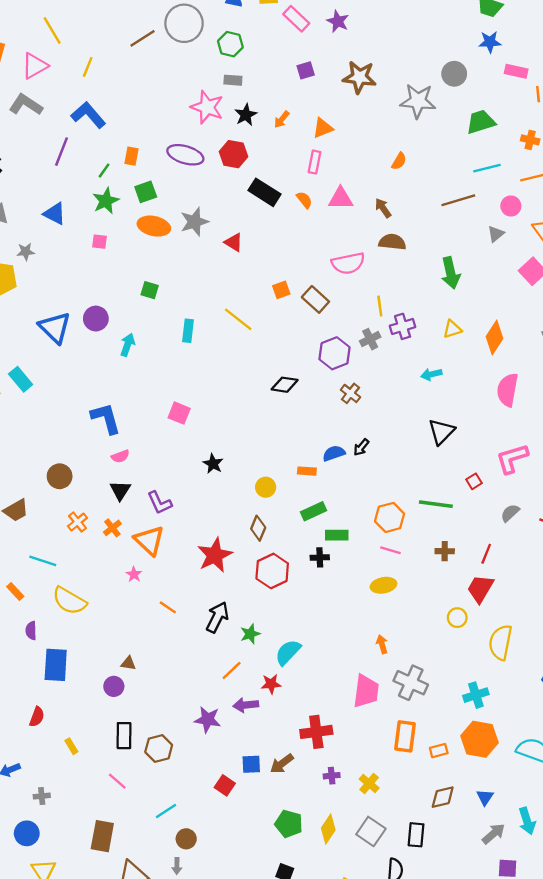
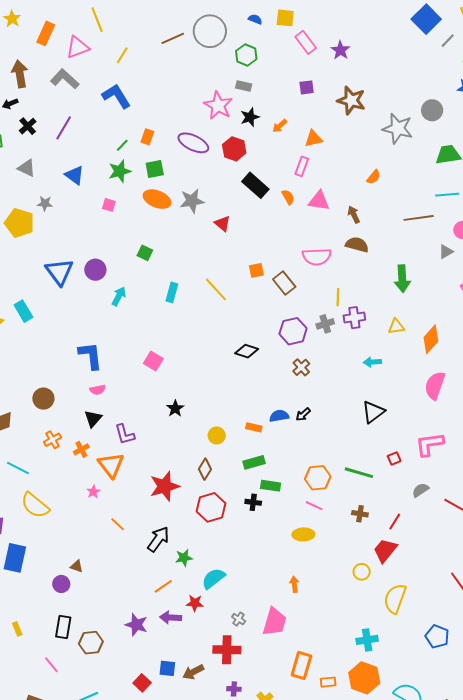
purple line: (62, 152) -> (64, 128), moved
gray cross: (411, 683) -> (239, 619), moved, size x0.5

